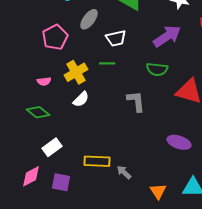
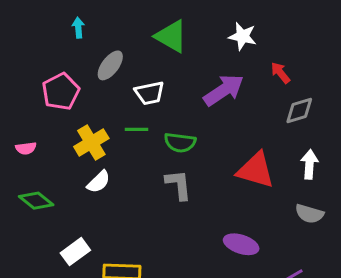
green semicircle: (157, 69) -> (180, 142), moved
pink semicircle: (44, 81) -> (26, 148), moved
white rectangle: (52, 147) -> (75, 252), moved

